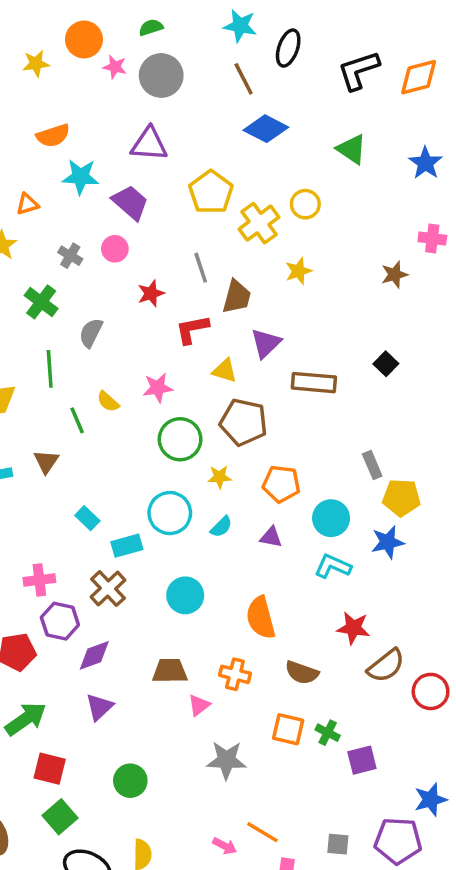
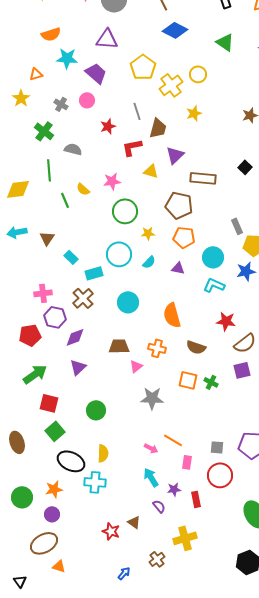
gray semicircle: (91, 333) -> (73, 149), turned 78
brown pentagon: (244, 422) -> (179, 205), moved
brown triangle: (46, 462) -> (47, 238), moved
purple square: (362, 760) -> (242, 370), moved

